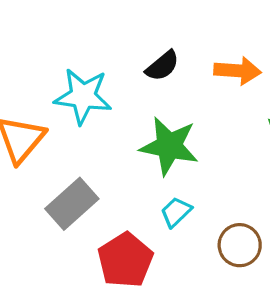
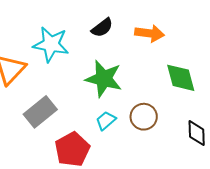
brown circle: (240, 245) -> (144, 117), moved

